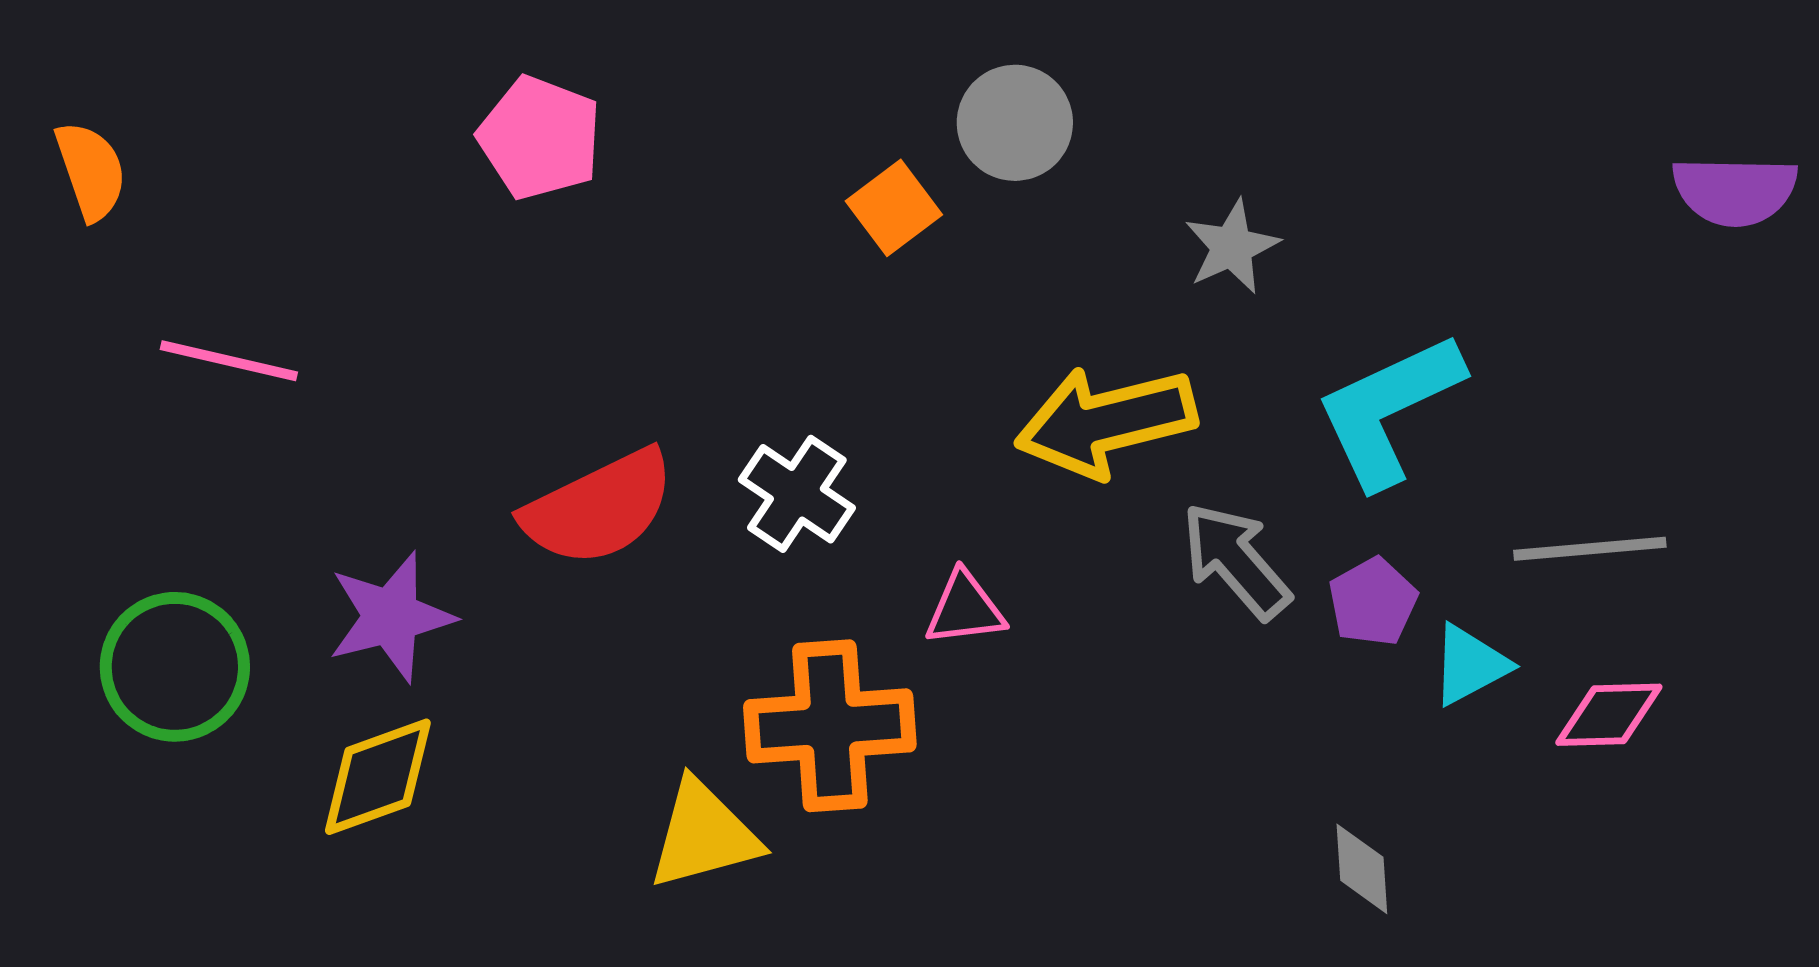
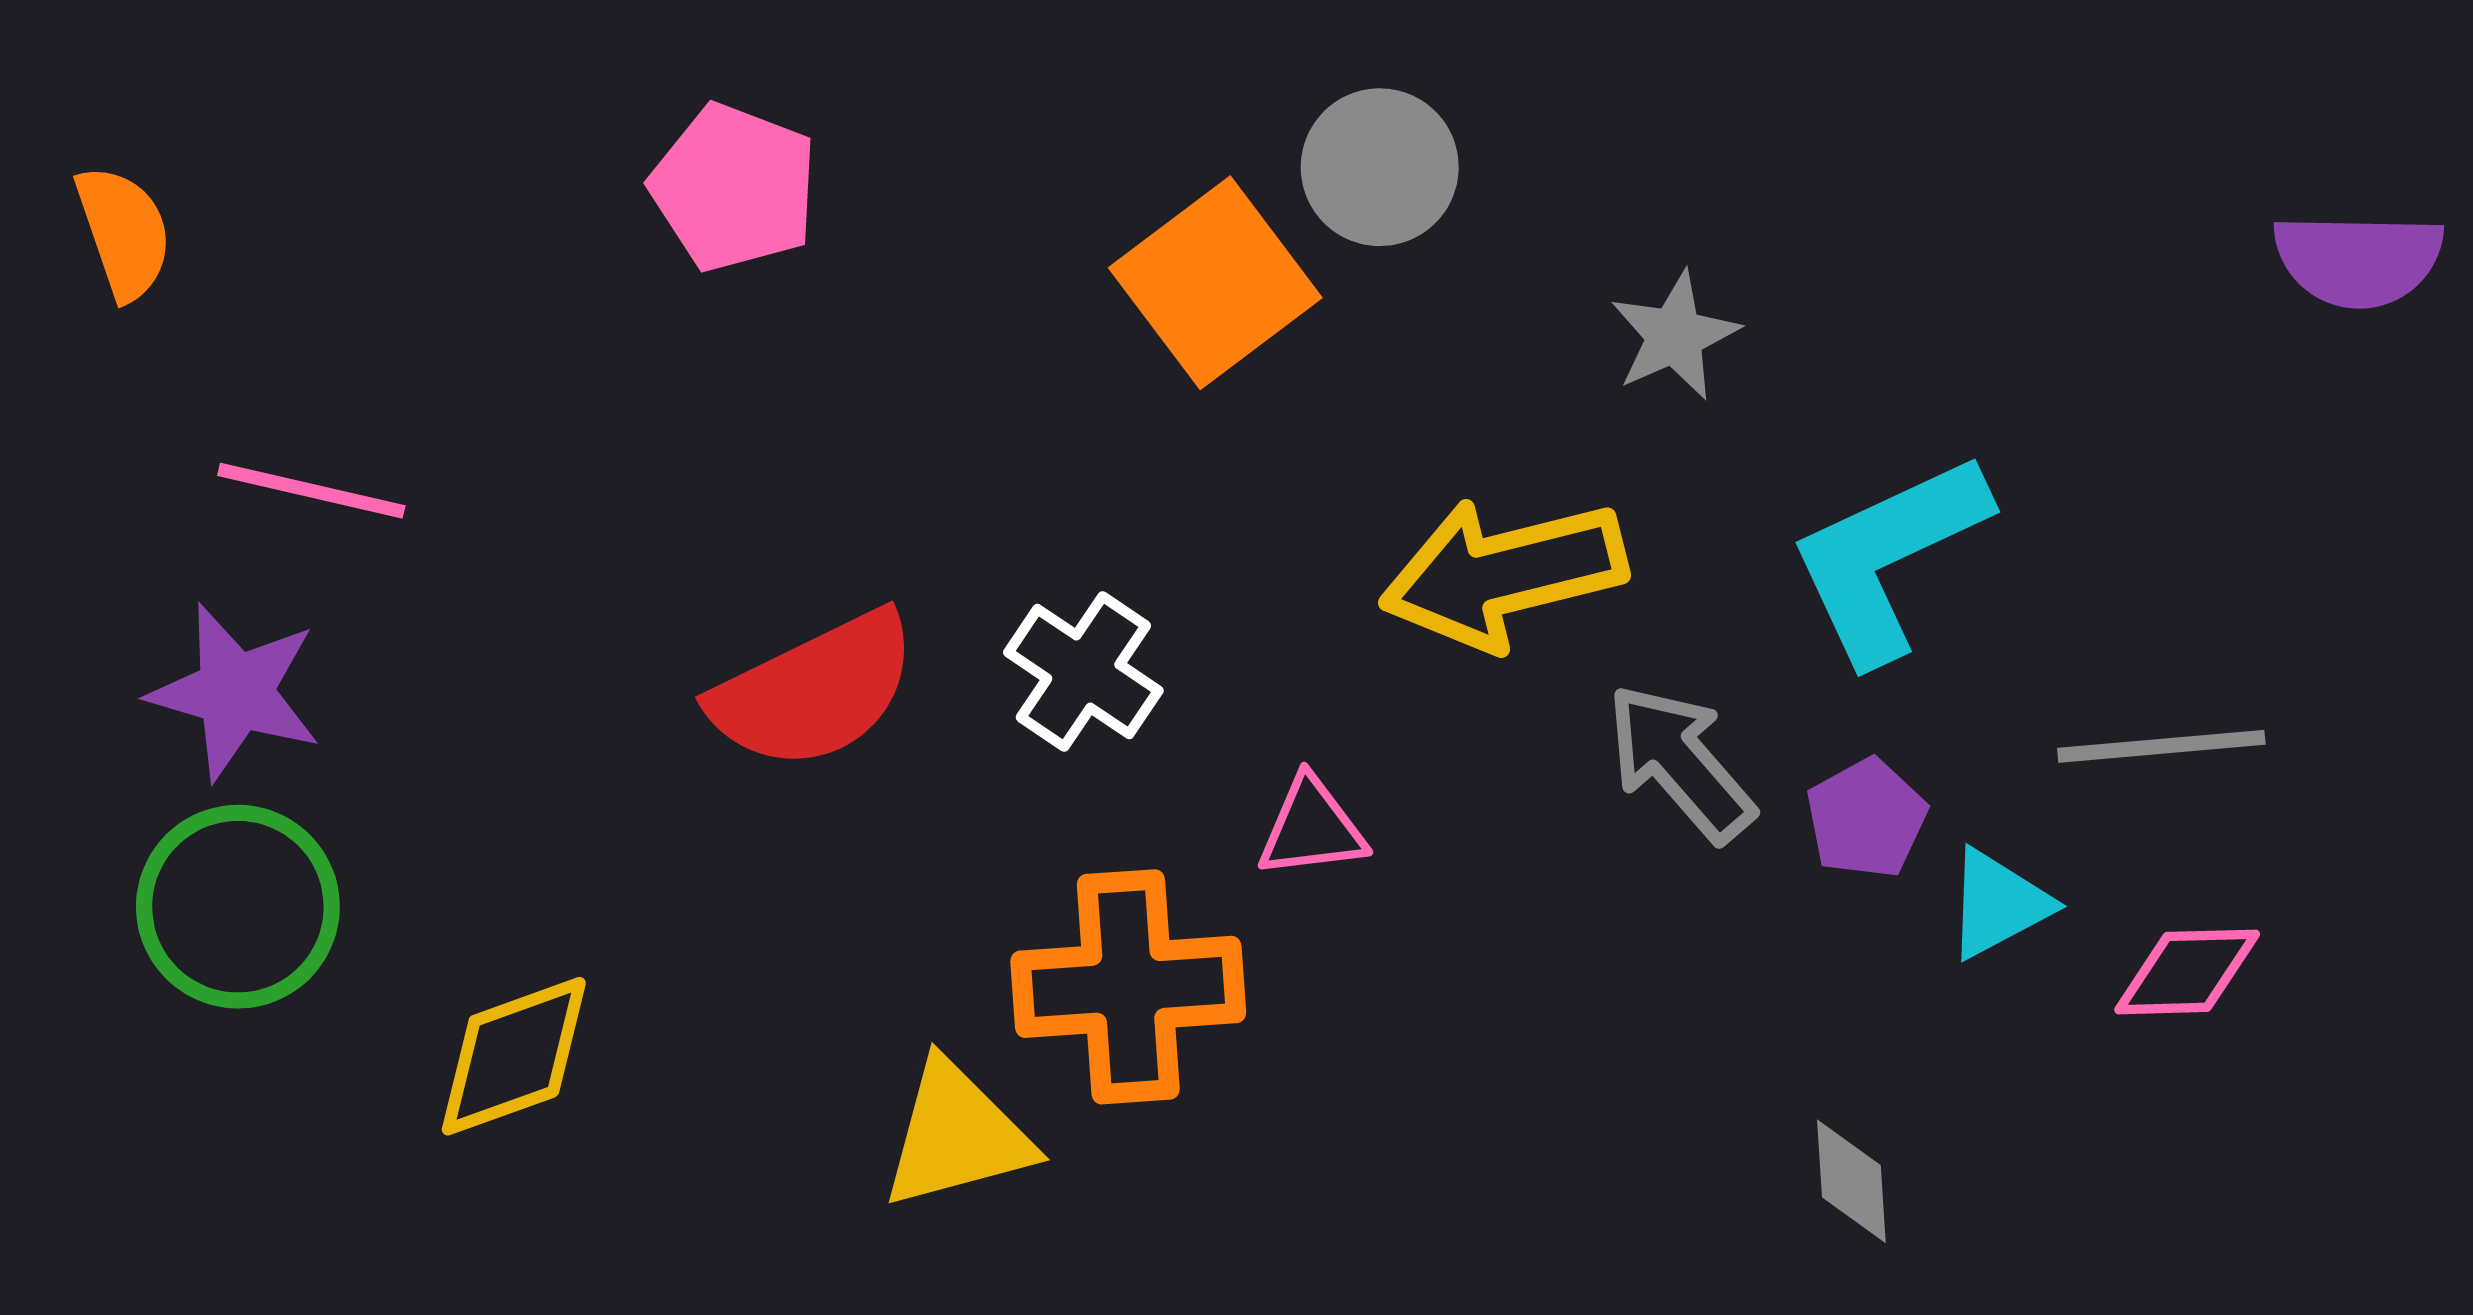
orange square: (894, 208) -> (1215, 283), size x1.6
purple star: (391, 617) -> (235, 692), moved, turned 30

